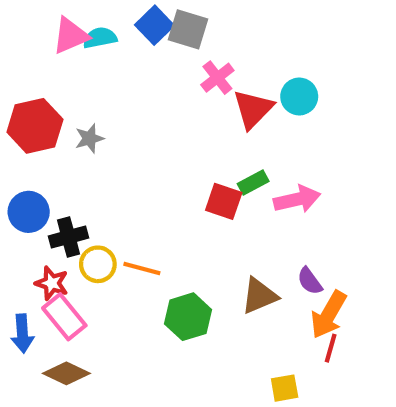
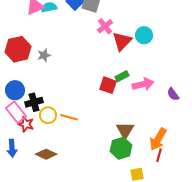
purple semicircle: (310, 281) -> (173, 94), moved
brown triangle: (259, 296) -> (125, 130), turned -36
pink rectangle: (64, 317) -> (16, 112), moved
green hexagon: (188, 317) -> (121, 148), moved
brown diamond: (66, 373) -> (46, 154), moved

